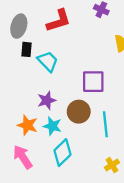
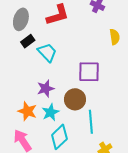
black rectangle: (27, 49) -> (28, 41), turned 48
cyan line: (105, 124) -> (91, 122), moved
cyan star: (52, 126) -> (50, 112), turned 30

